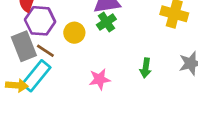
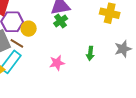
yellow circle: (74, 33) -> (29, 29), moved

